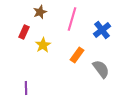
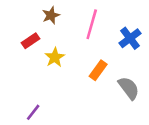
red rectangle: (24, 32) -> (30, 41), turned 32
purple line: (26, 88) -> (33, 112), turned 40

